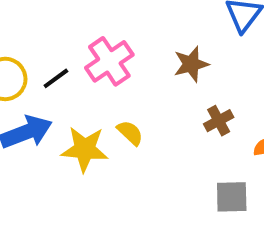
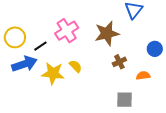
brown star: (191, 64) -> (107, 33), size x1.4
black line: (56, 78) -> (40, 46), moved

